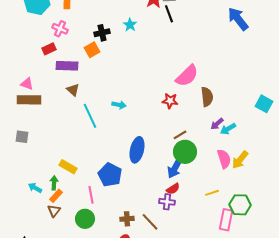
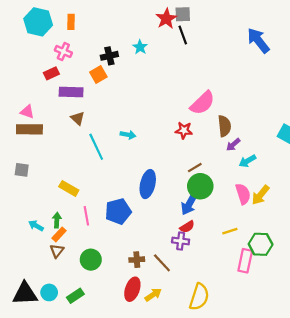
purple arrow: (217, 124) -> (233, 145), moved
yellow rectangle: (68, 167) -> (69, 188), moved
blue pentagon: (110, 175) -> (118, 211), turned 30
pink line: (91, 195) -> (86, 216), moved

